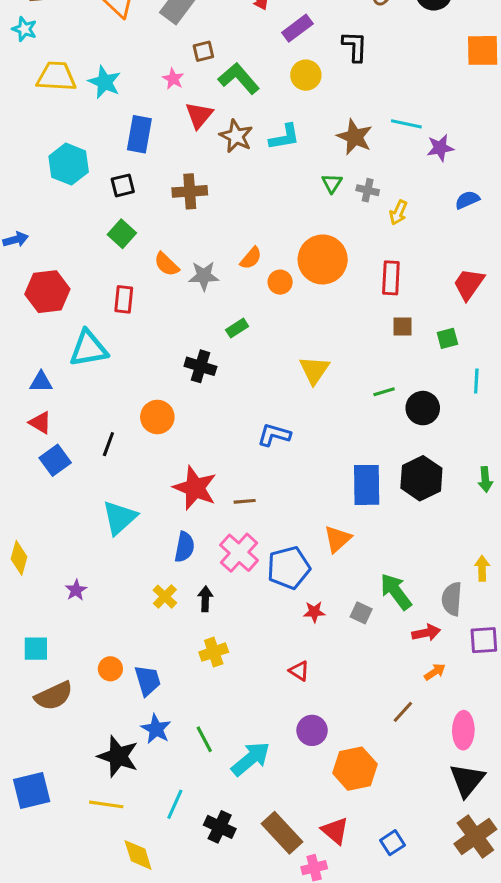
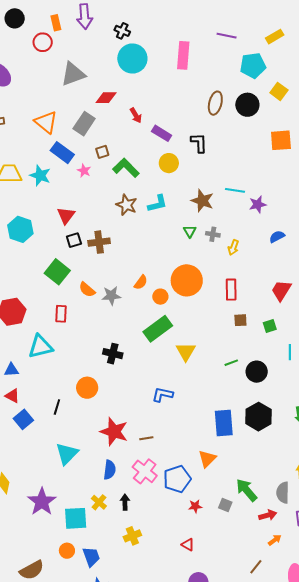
purple rectangle: (297, 28) -> (162, 133), turned 72
red triangle: (199, 115) -> (66, 215), moved
blue rectangle: (139, 134) -> (62, 153), moved, turned -60
black square: (123, 185) -> (74, 240), moved
green square: (122, 234) -> (57, 272), size x1.4
green rectangle: (237, 328) -> (158, 329), moved, size x2.0
purple star: (76, 590) -> (42, 502), size x2.0
cyan square: (36, 649) -> (76, 518), moved, size x1.4

